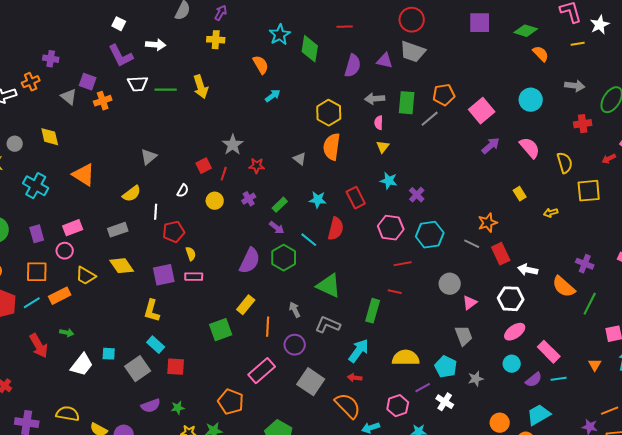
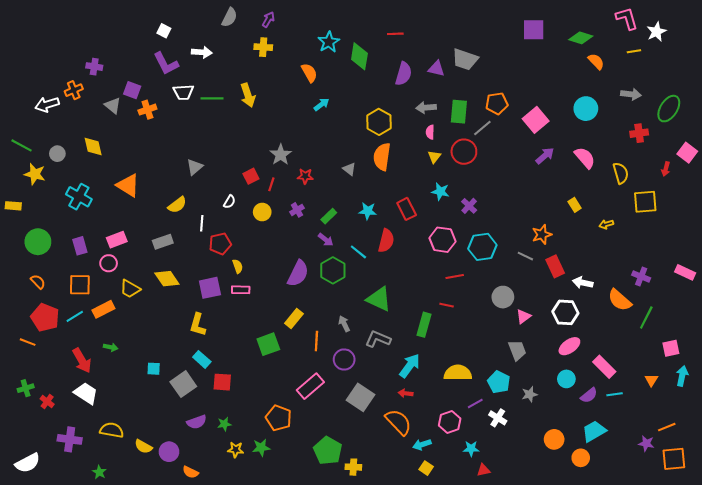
red circle: (412, 20) -> (464, 152), moved
red arrow: (609, 159) -> (666, 169), turned -48
white trapezoid: (82, 365) -> (86, 393), moved, turned -95

